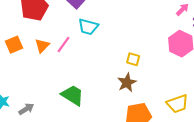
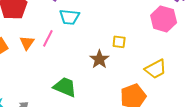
brown star: (127, 83) -> (99, 59), moved
yellow trapezoid: (177, 104) -> (156, 69), moved

